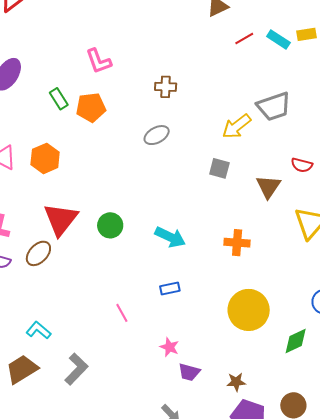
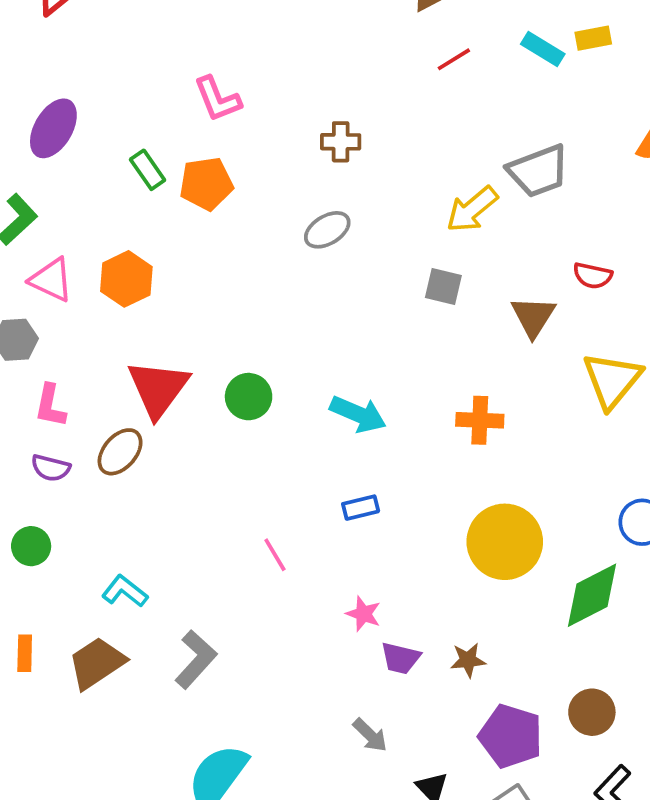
red line: (244, 39) -> (454, 59), moved
green diamond: (296, 341) -> (592, 595), size x1.4
brown star: (236, 382) -> (468, 660), moved

